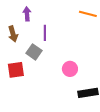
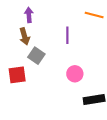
purple line: (45, 33) -> (67, 35), moved
brown arrow: (13, 34) -> (25, 36), moved

